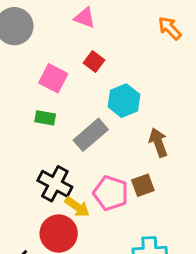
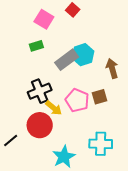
cyan hexagon: (124, 101) -> (83, 55), moved
green rectangle: (45, 118) -> (36, 46), turned -32
black cross: (55, 184) -> (40, 91), turned 35

